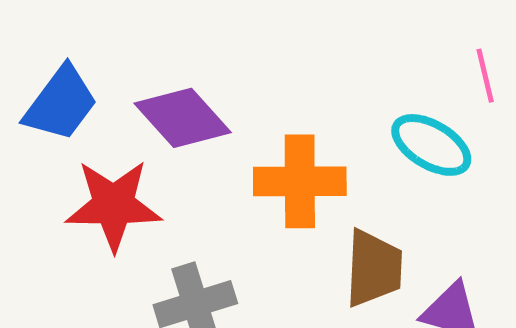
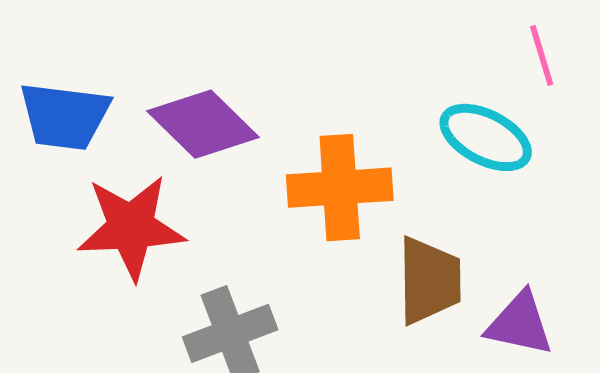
blue trapezoid: (61, 103) -> (64, 116), turned 64

